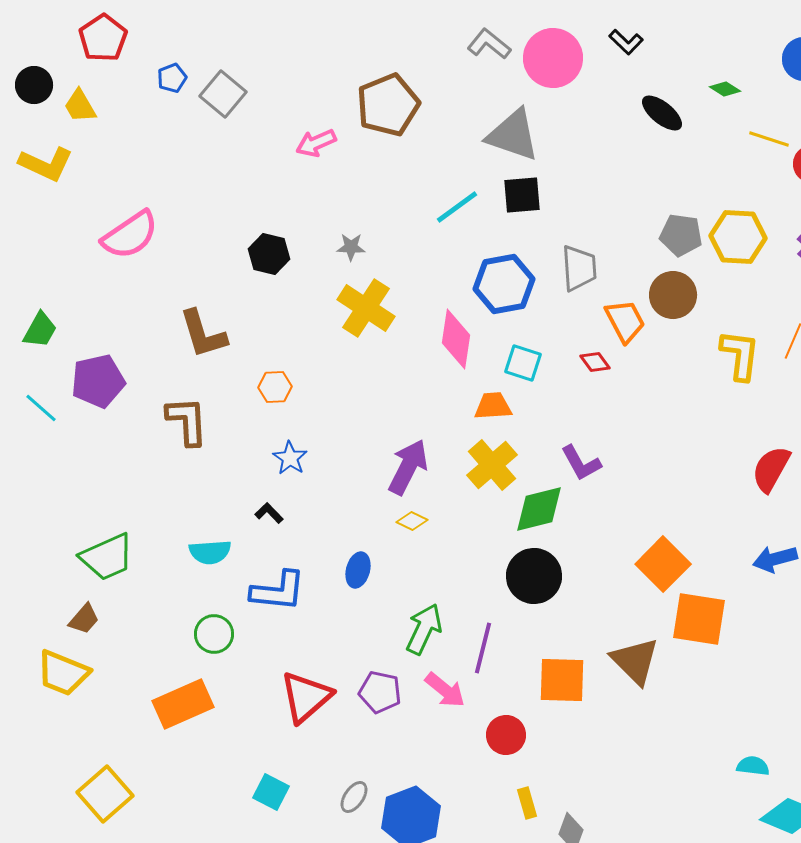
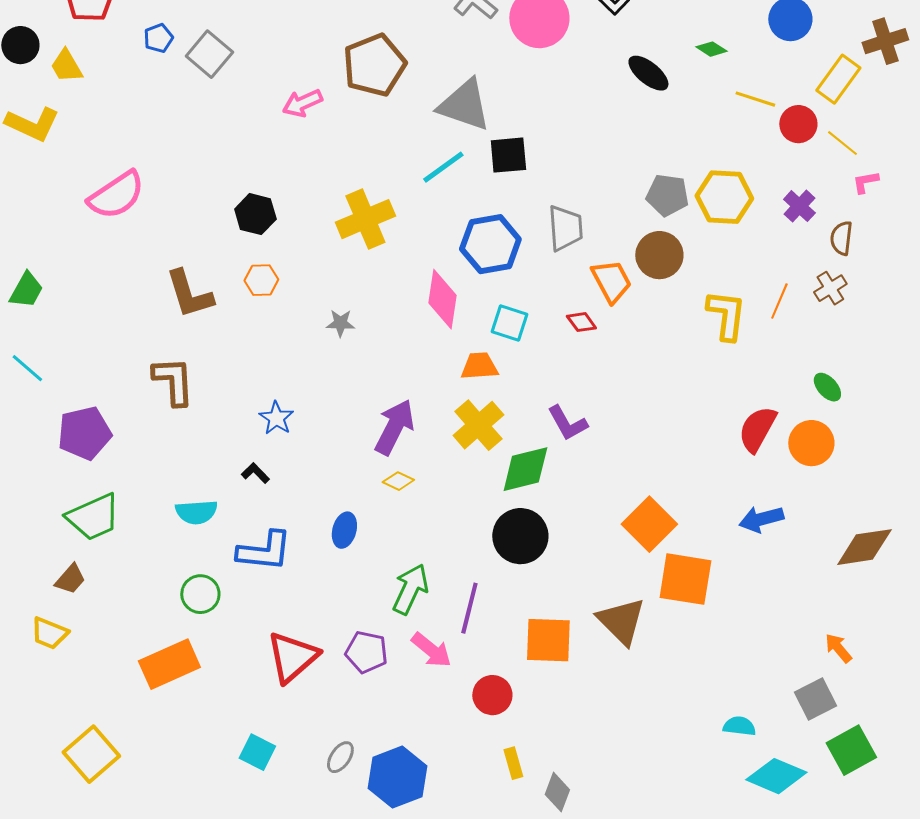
gray triangle: (513, 135) -> (464, 105), moved
gray star: (351, 247) -> (340, 323), moved
yellow cross: (366, 308) -> (365, 219), moved, turned 34
purple pentagon: (98, 381) -> (84, 433), moved
orange hexagon: (275, 387) -> (261, 280), moved
yellow trapezoid: (63, 673) -> (49, 633), size x0.7

